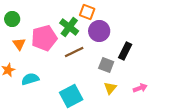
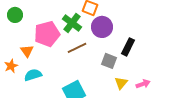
orange triangle: (19, 44) -> (27, 51), moved
yellow triangle: (110, 88) -> (121, 83), moved

